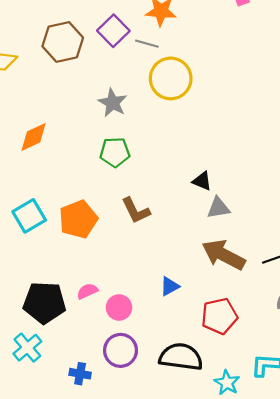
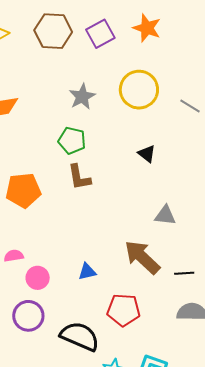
gray line: (147, 44) -> (190, 106), moved
black triangle: (202, 181) -> (147, 154), moved
gray triangle: (218, 208) -> (165, 215), moved
brown L-shape: (136, 211) -> (79, 177), moved

